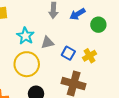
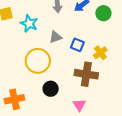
cyan star: (25, 36) -> (29, 24), moved
yellow cross: (89, 56) -> (100, 53), moved

